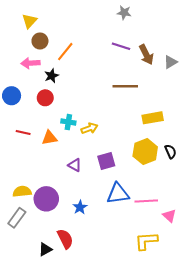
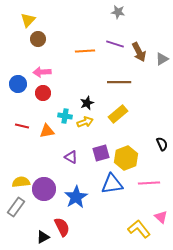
orange line: (65, 52) -> (85, 51), moved, turned 48
pink arrow: (30, 63) -> (42, 72), moved
black star: (52, 76) -> (87, 103), moved
blue circle: (12, 96) -> (18, 84), moved
yellow rectangle: (153, 118) -> (118, 114), moved, turned -30
yellow hexagon: (145, 151) -> (126, 158), moved
pink line: (146, 201) -> (149, 183), moved
blue star: (80, 207) -> (76, 197), size x1.6
pink triangle: (169, 216) -> (161, 217), moved
yellow L-shape: (146, 241) -> (139, 229), turned 55

